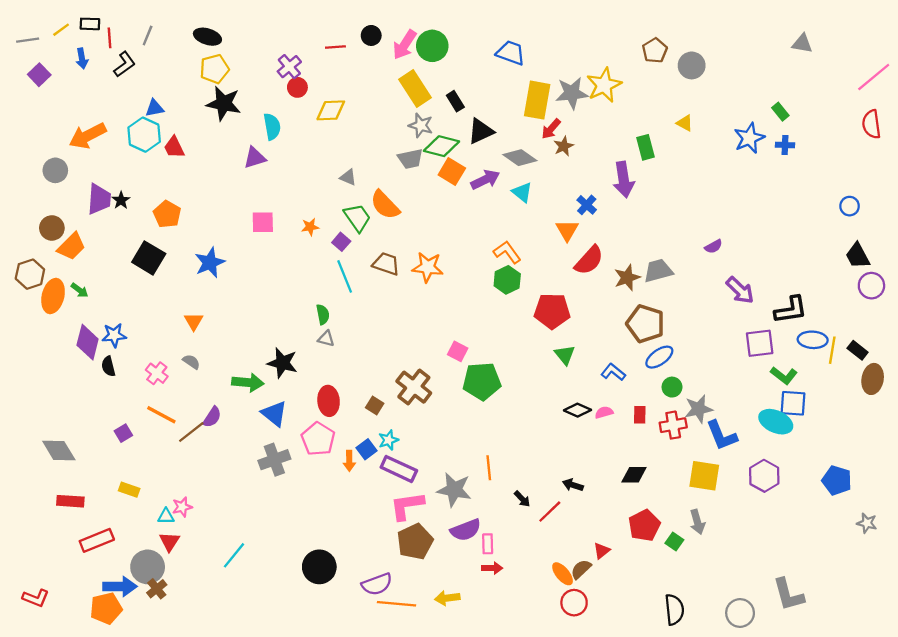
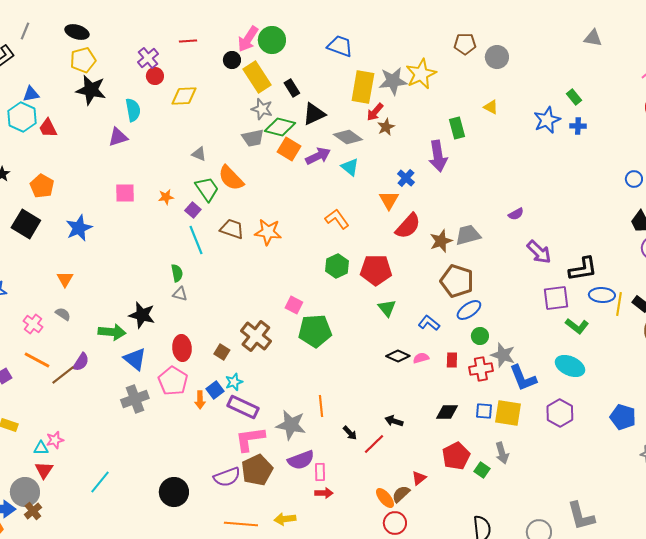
black circle: (371, 35) -> (232, 60), moved
brown pentagon: (655, 50) -> (465, 44), turned 30
green hexagon: (507, 280) -> (337, 266), moved
blue square: (793, 403) -> (484, 411), moved, size x0.7
gray star: (699, 409) -> (503, 355), turned 30
purple semicircle: (377, 584) -> (227, 477), moved

